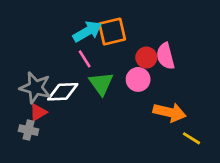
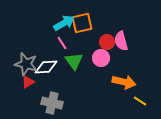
gray cross: (29, 130) -> (52, 103), moved, size x1.5

